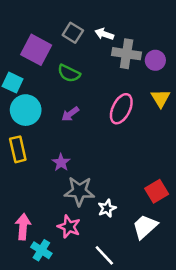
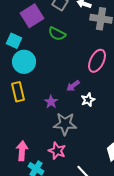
purple square: (36, 50) -> (32, 16), turned 30
purple arrow: (70, 114) -> (73, 86), moved
white star: (107, 208) -> (88, 100), moved

